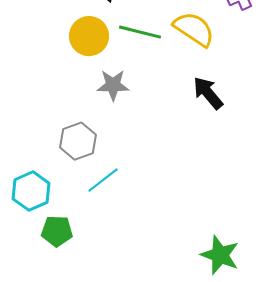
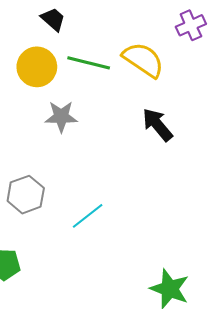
gray hexagon: (78, 141) -> (26, 195), moved
cyan line: (103, 180) -> (88, 216), moved

